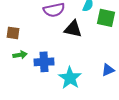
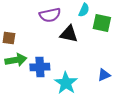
green arrow: (20, 55) -> (16, 60), size x1.5

